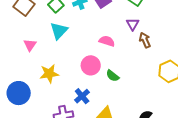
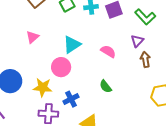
cyan triangle: (59, 31) -> (72, 45), moved
pink circle: (91, 65) -> (61, 67), moved
yellow star: (49, 74) -> (43, 87), moved

